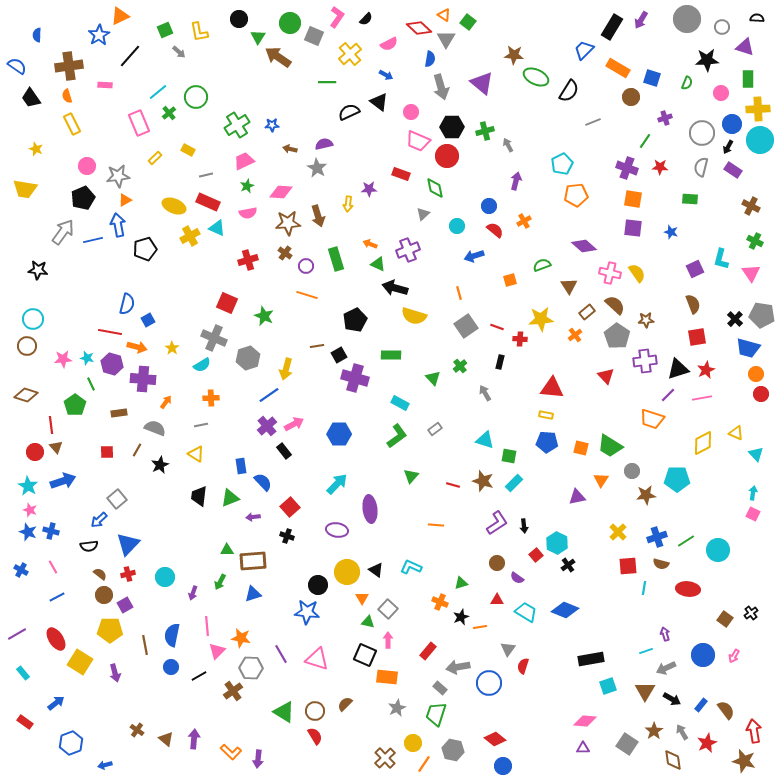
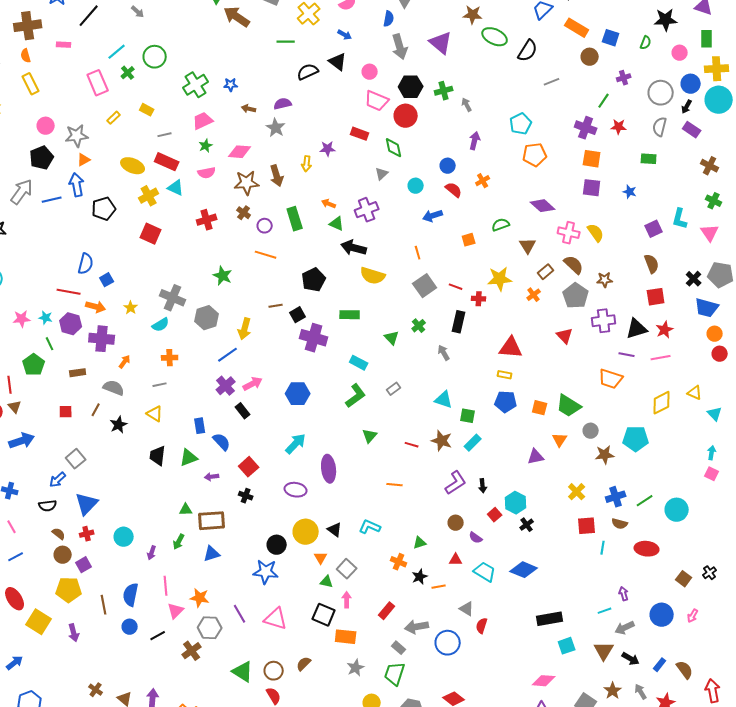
red square: (227, 303) -> (151, 234), moved
black rectangle: (500, 362) -> (459, 322), size x1.5
purple line: (668, 395) -> (627, 355), turned 56
gray triangle: (508, 649) -> (467, 609), turned -35

